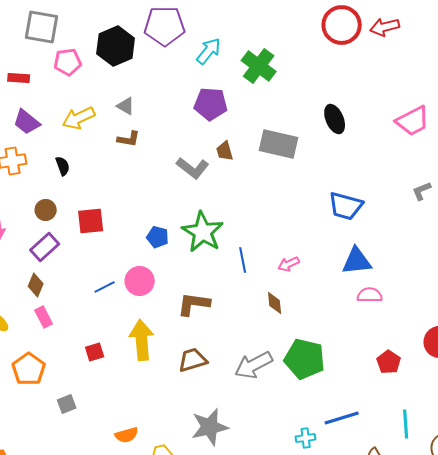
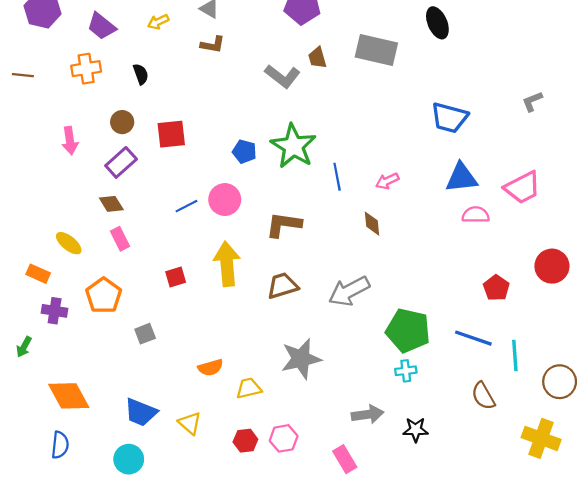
yellow arrow: (79, 118) -> (158, 22), size x0.6
pink trapezoid: (413, 121) -> (522, 188), moved
brown diamond: (36, 285) -> (111, 204), turned -55
green pentagon: (305, 359) -> (408, 330), moved
blue line: (342, 418) -> (473, 338), moved, turned 36

